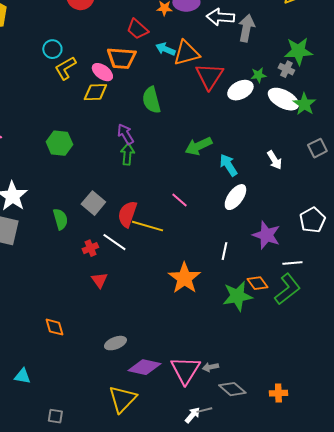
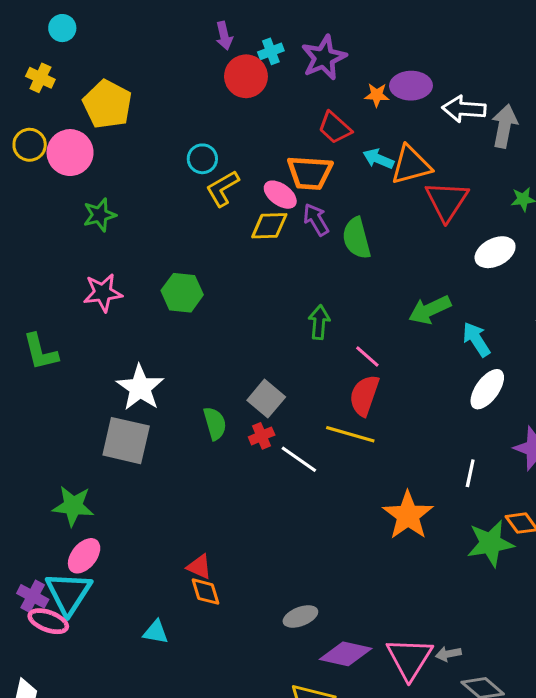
white ellipse: (240, 90) -> (495, 252), moved
purple arrow: (125, 134) -> (316, 220), moved
green hexagon: (59, 143) -> (182, 293), moved
pink line: (179, 200) -> (367, 357), moved
red semicircle: (127, 214) -> (364, 395), moved
red cross: (90, 248) -> (262, 436), moved
red triangle: (99, 280) -> (199, 567), moved, turned -30
cyan triangle: (22, 376) -> (156, 632), moved

